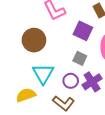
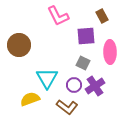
purple square: (83, 31) -> (86, 36), turned -30
brown circle: (34, 40) -> (19, 45), moved

